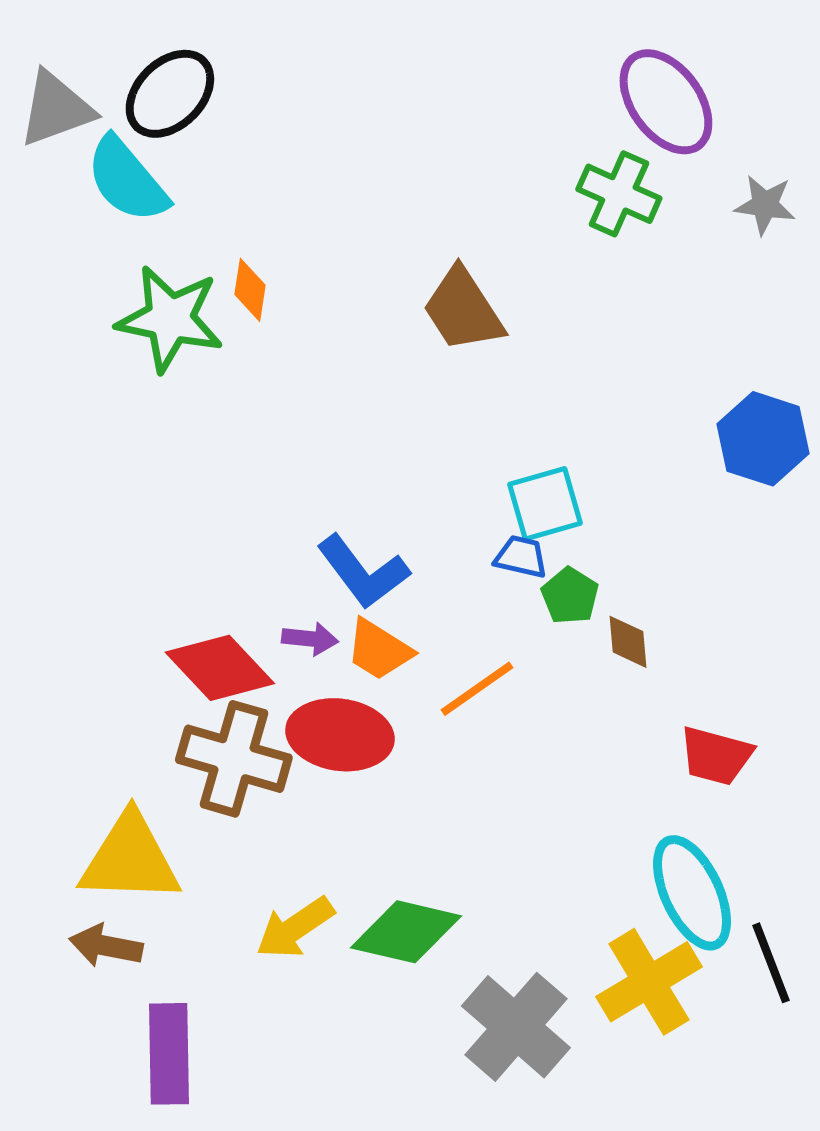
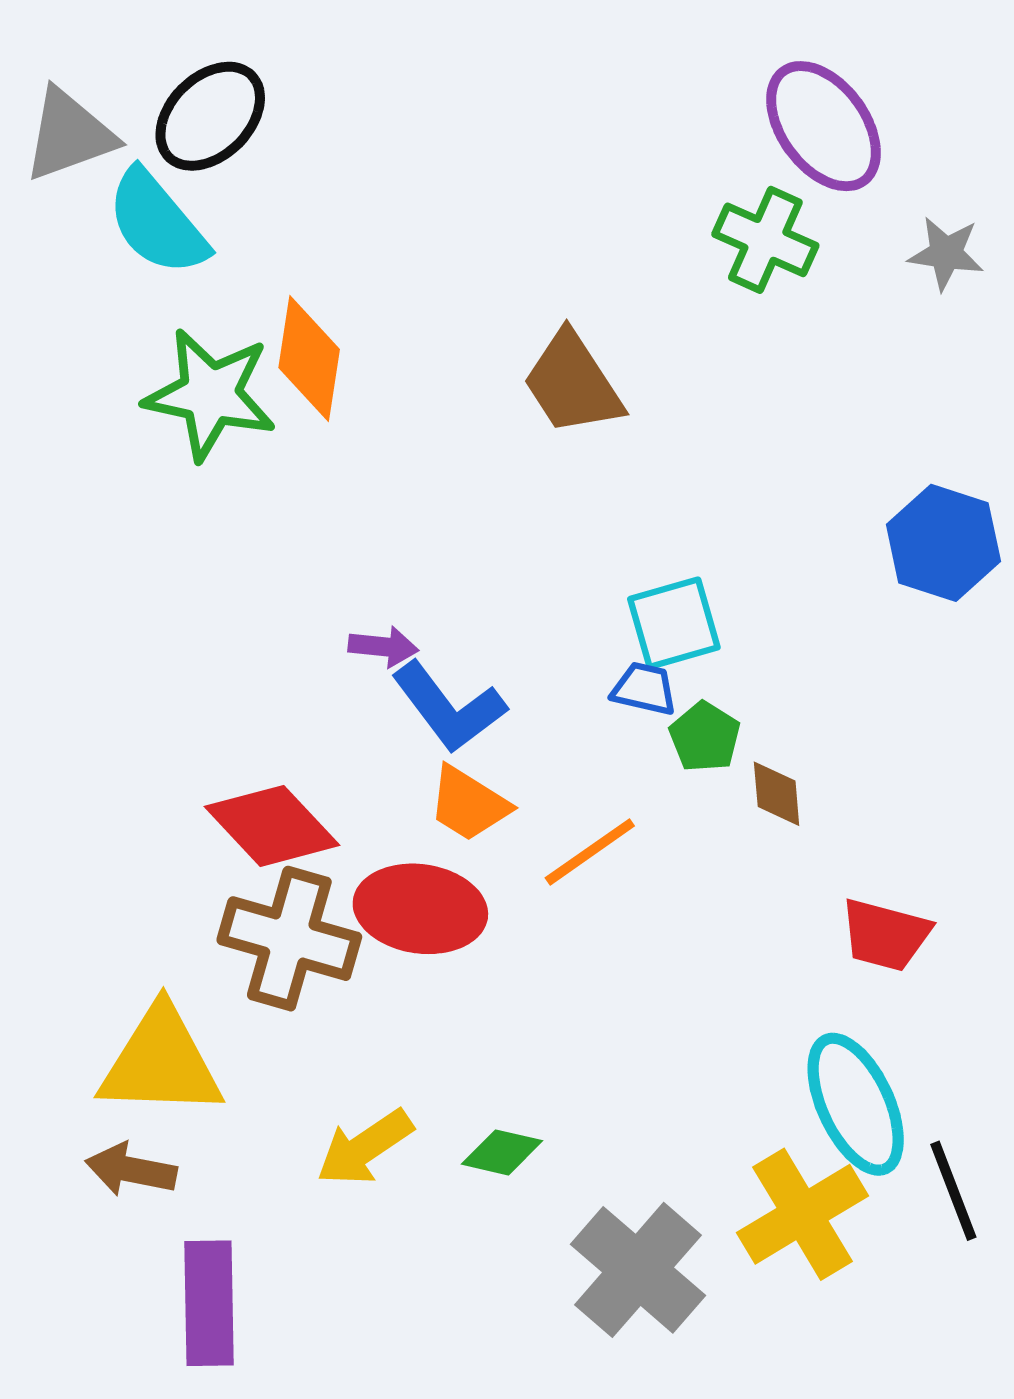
orange diamond: (250, 290) -> (309, 359), size x1.6
purple arrow: (310, 639) -> (383, 647), moved
green diamond: (406, 932) -> (502, 1152), size x0.6

